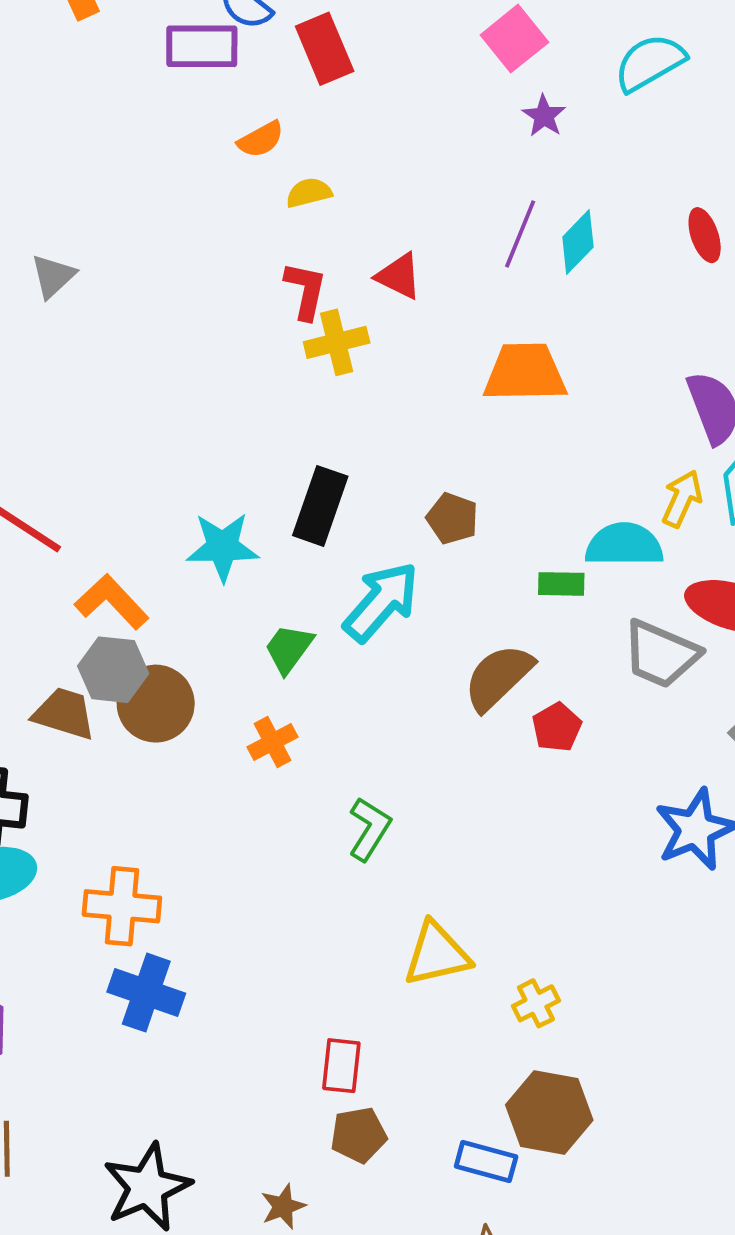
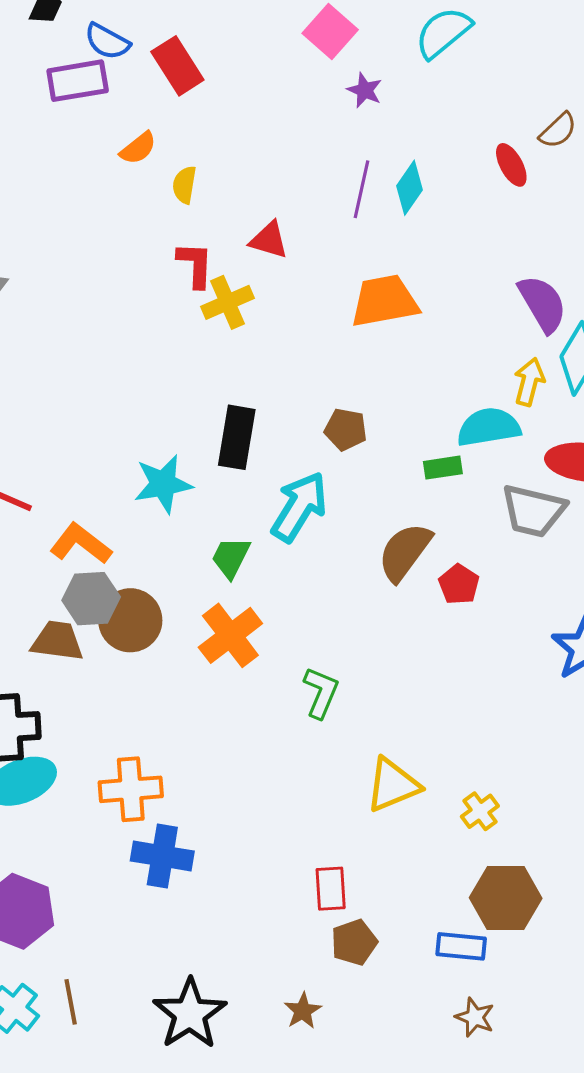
yellow semicircle: (309, 193) -> (184, 185), turned -57
orange cross: (273, 742) -> (230, 635), size x1.6

